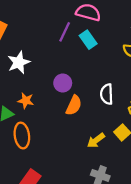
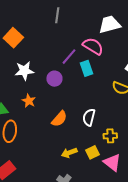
purple circle: (63, 83) -> (54, 79), moved
orange star: (26, 101) -> (29, 101), moved

